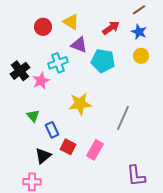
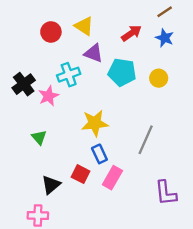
yellow circle: (141, 56) -> (159, 78), moved
blue rectangle: (52, 130) -> (99, 154), moved
purple L-shape: (136, 176) -> (166, 193), moved

